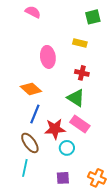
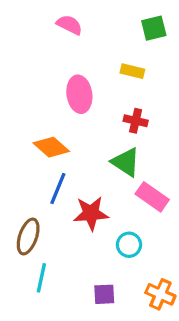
pink semicircle: (33, 12) -> (69, 25), moved
pink rectangle: (80, 124) -> (152, 197), moved
brown ellipse: (30, 143) -> (28, 236), moved, turned 55
cyan circle: (67, 148) -> (129, 245), moved

